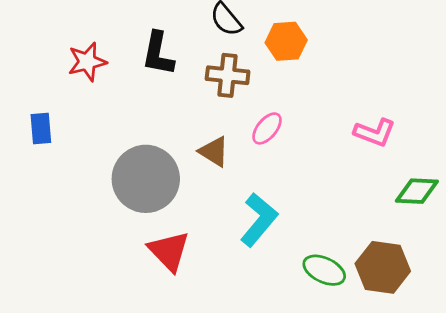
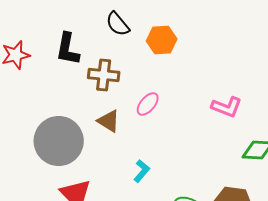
brown cross: (228, 75) -> (104, 75), moved
cyan L-shape: (259, 220) -> (142, 171), size x0.6

